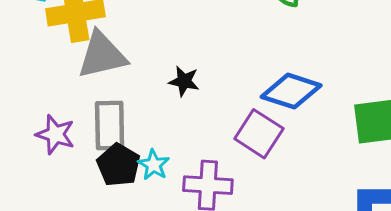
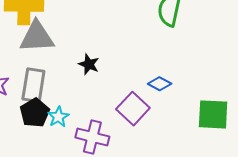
blue diamond: (291, 91) -> (160, 84), size x0.6

